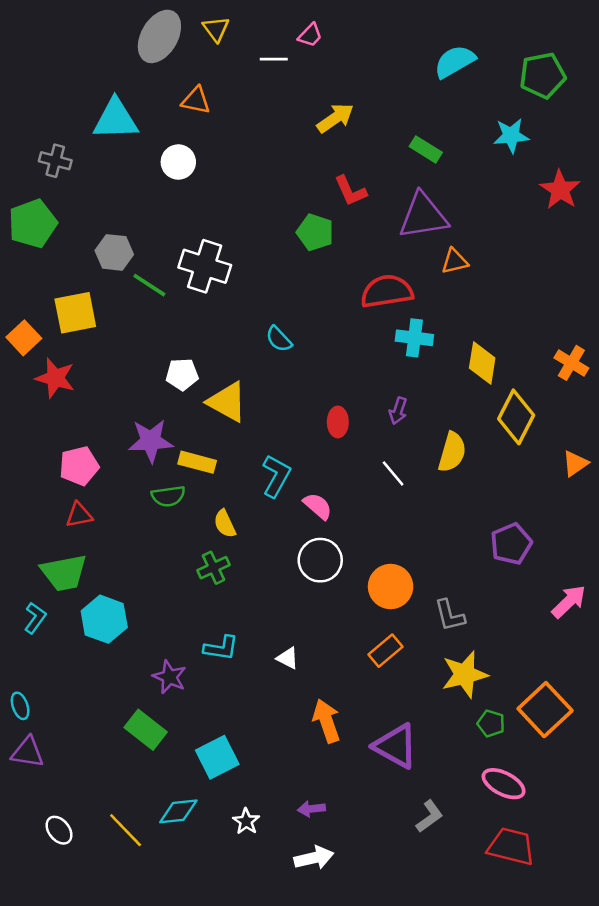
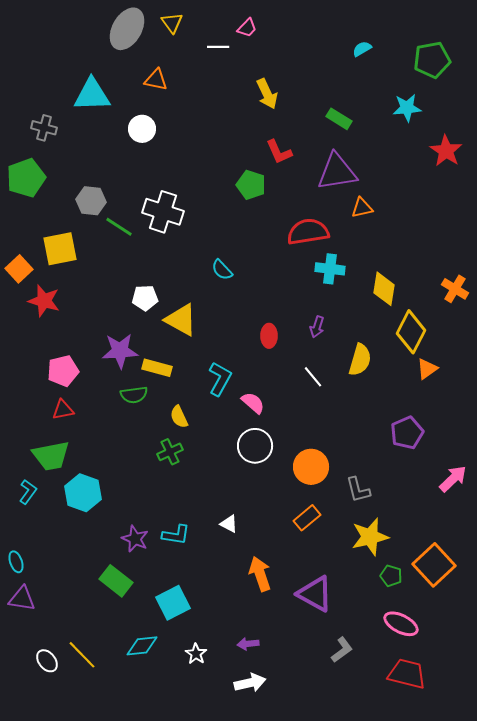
cyan semicircle: (455, 62) -> (362, 49), size x0.6
yellow arrow: (335, 118) -> (267, 94), turned 100
orange triangle: (575, 463) -> (427, 369), moved
cyan L-shape: (221, 648) -> (176, 535), moved
yellow line: (126, 830) -> (82, 655), moved

